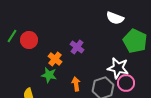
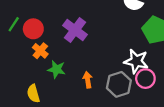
purple cross: (77, 47) -> (75, 30), moved, size x1.5
orange cross: (55, 59) -> (40, 51), moved

